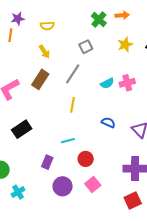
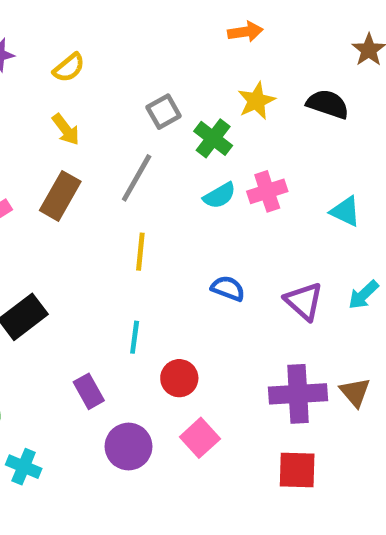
green cross: (99, 20) -> (213, 138), moved
yellow semicircle: (47, 26) -> (69, 68), turned -32
cyan line: (68, 141) -> (135, 337), turned -64
purple rectangle: (47, 162) -> (89, 391), turned -48
cyan cross: (18, 192) -> (24, 467), turned -32
red square: (133, 200) -> (297, 470), turned 30

